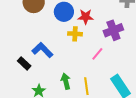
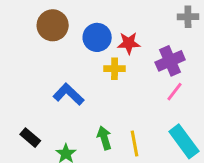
pink line: (97, 54) -> (175, 92), moved
black rectangle: (24, 63) -> (30, 138), moved

